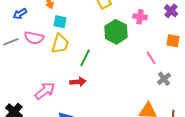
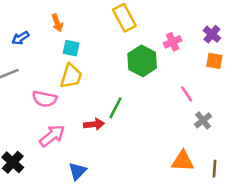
pink cross: (140, 17) -> (173, 42), turned -32
pink semicircle: (34, 38) -> (44, 99), moved
orange square: (173, 41) -> (214, 61), moved
green line: (85, 58) -> (116, 108), moved

